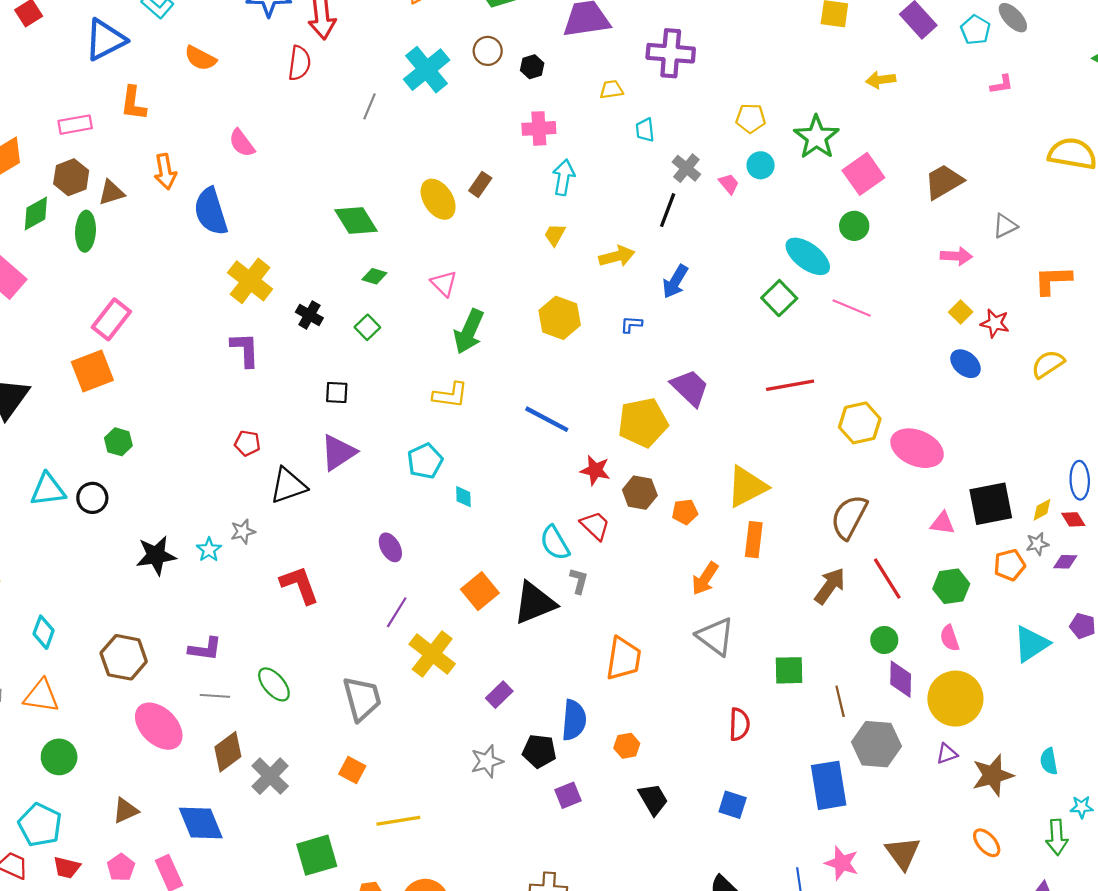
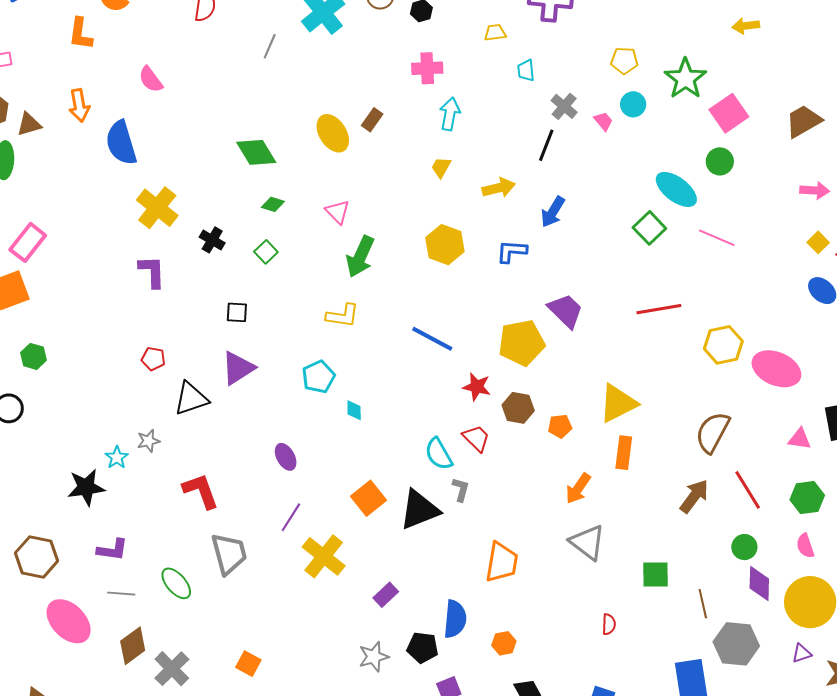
orange L-shape: (133, 103) -> (81, 34), moved
blue L-shape: (631, 324) -> (512, 251), size x1.5
black star: (156, 555) -> (86, 487), moved
gray trapezoid: (362, 699) -> (229, 554), moved
red semicircle: (739, 724) -> (609, 624), size x0.7

